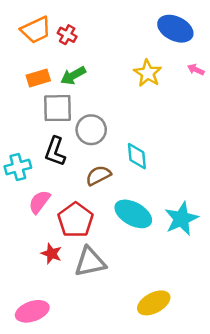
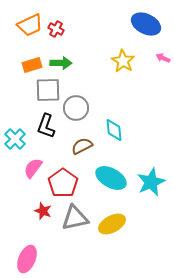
green arrow: (73, 76) -> (61, 63), turned -150
cyan cross: (18, 167) -> (15, 139), turned -30
yellow ellipse: (154, 303) -> (112, 224), moved
pink ellipse: (32, 311) -> (27, 259), turned -48

